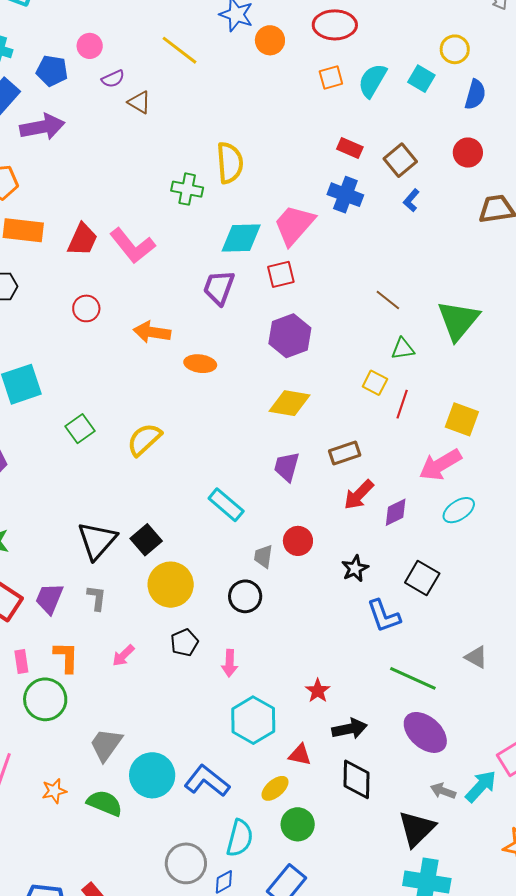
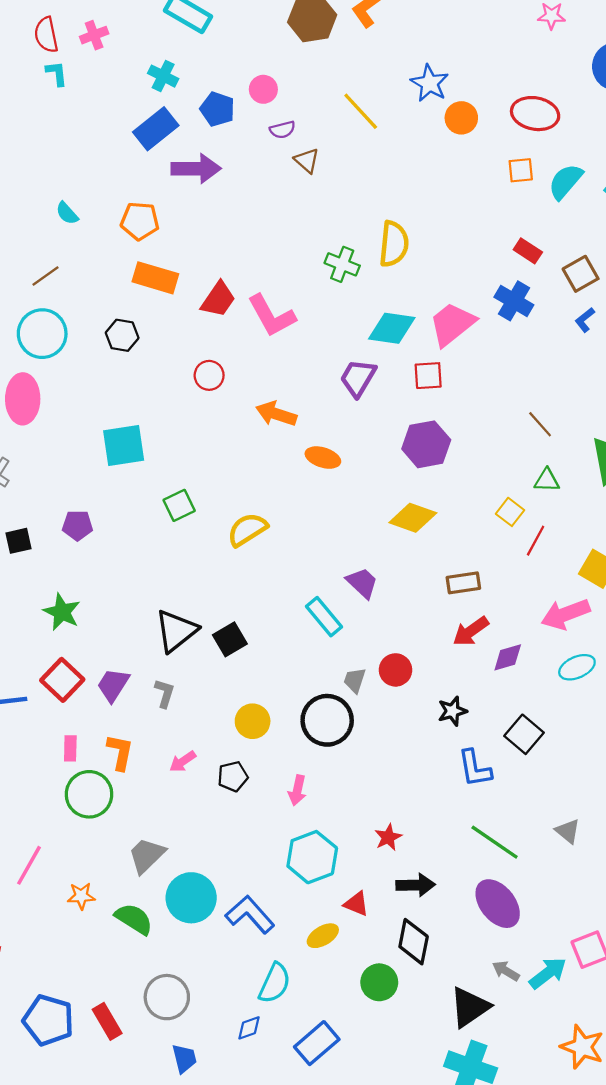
purple trapezoid: (287, 467) -> (362, 583), moved, turned 108
yellow circle: (171, 585) -> (253, 721), moved, size x0.7
black circle: (245, 596) -> (327, 720), size x1.4
black pentagon: (184, 643) -> (233, 776), moved
green circle: (298, 824) -> (379, 982), moved
gray circle: (186, 863) -> (167, 997), moved

